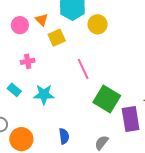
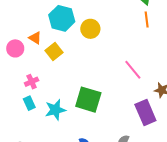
pink line: (83, 69) -> (133, 70), moved
cyan rectangle: (14, 90) -> (29, 103), moved, turned 40
green square: (107, 99) -> (88, 100), moved

